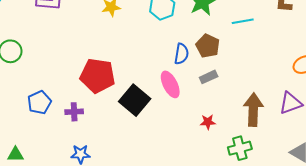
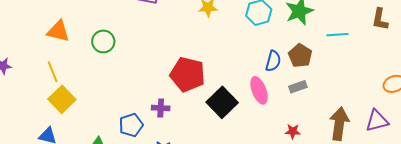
blue pentagon: (39, 102) -> (131, 125), moved

